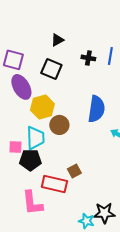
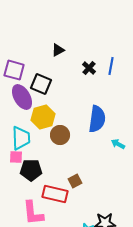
black cross: (88, 58) -> (89, 68), turned 32
black square: (51, 69) -> (41, 84), moved
cyan trapezoid: (35, 138) -> (21, 138), moved

